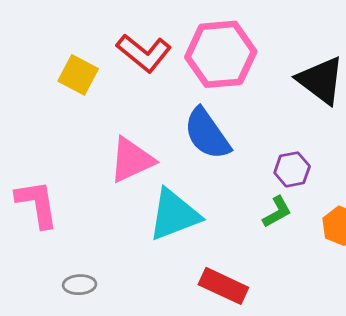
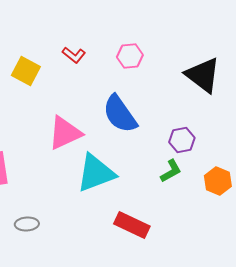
red L-shape: (144, 53) -> (74, 55), size x0.6
pink hexagon: (221, 54) -> (130, 56), size x0.5

